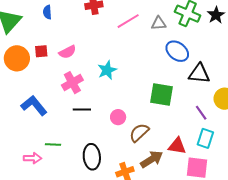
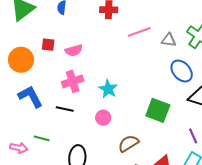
orange circle: (17, 58) -> (21, 60), moved
cyan star: (107, 70) -> (108, 89), moved, turned -30
black line: (82, 110) -> (65, 109), moved
pink circle: (118, 117) -> (103, 118), moved

